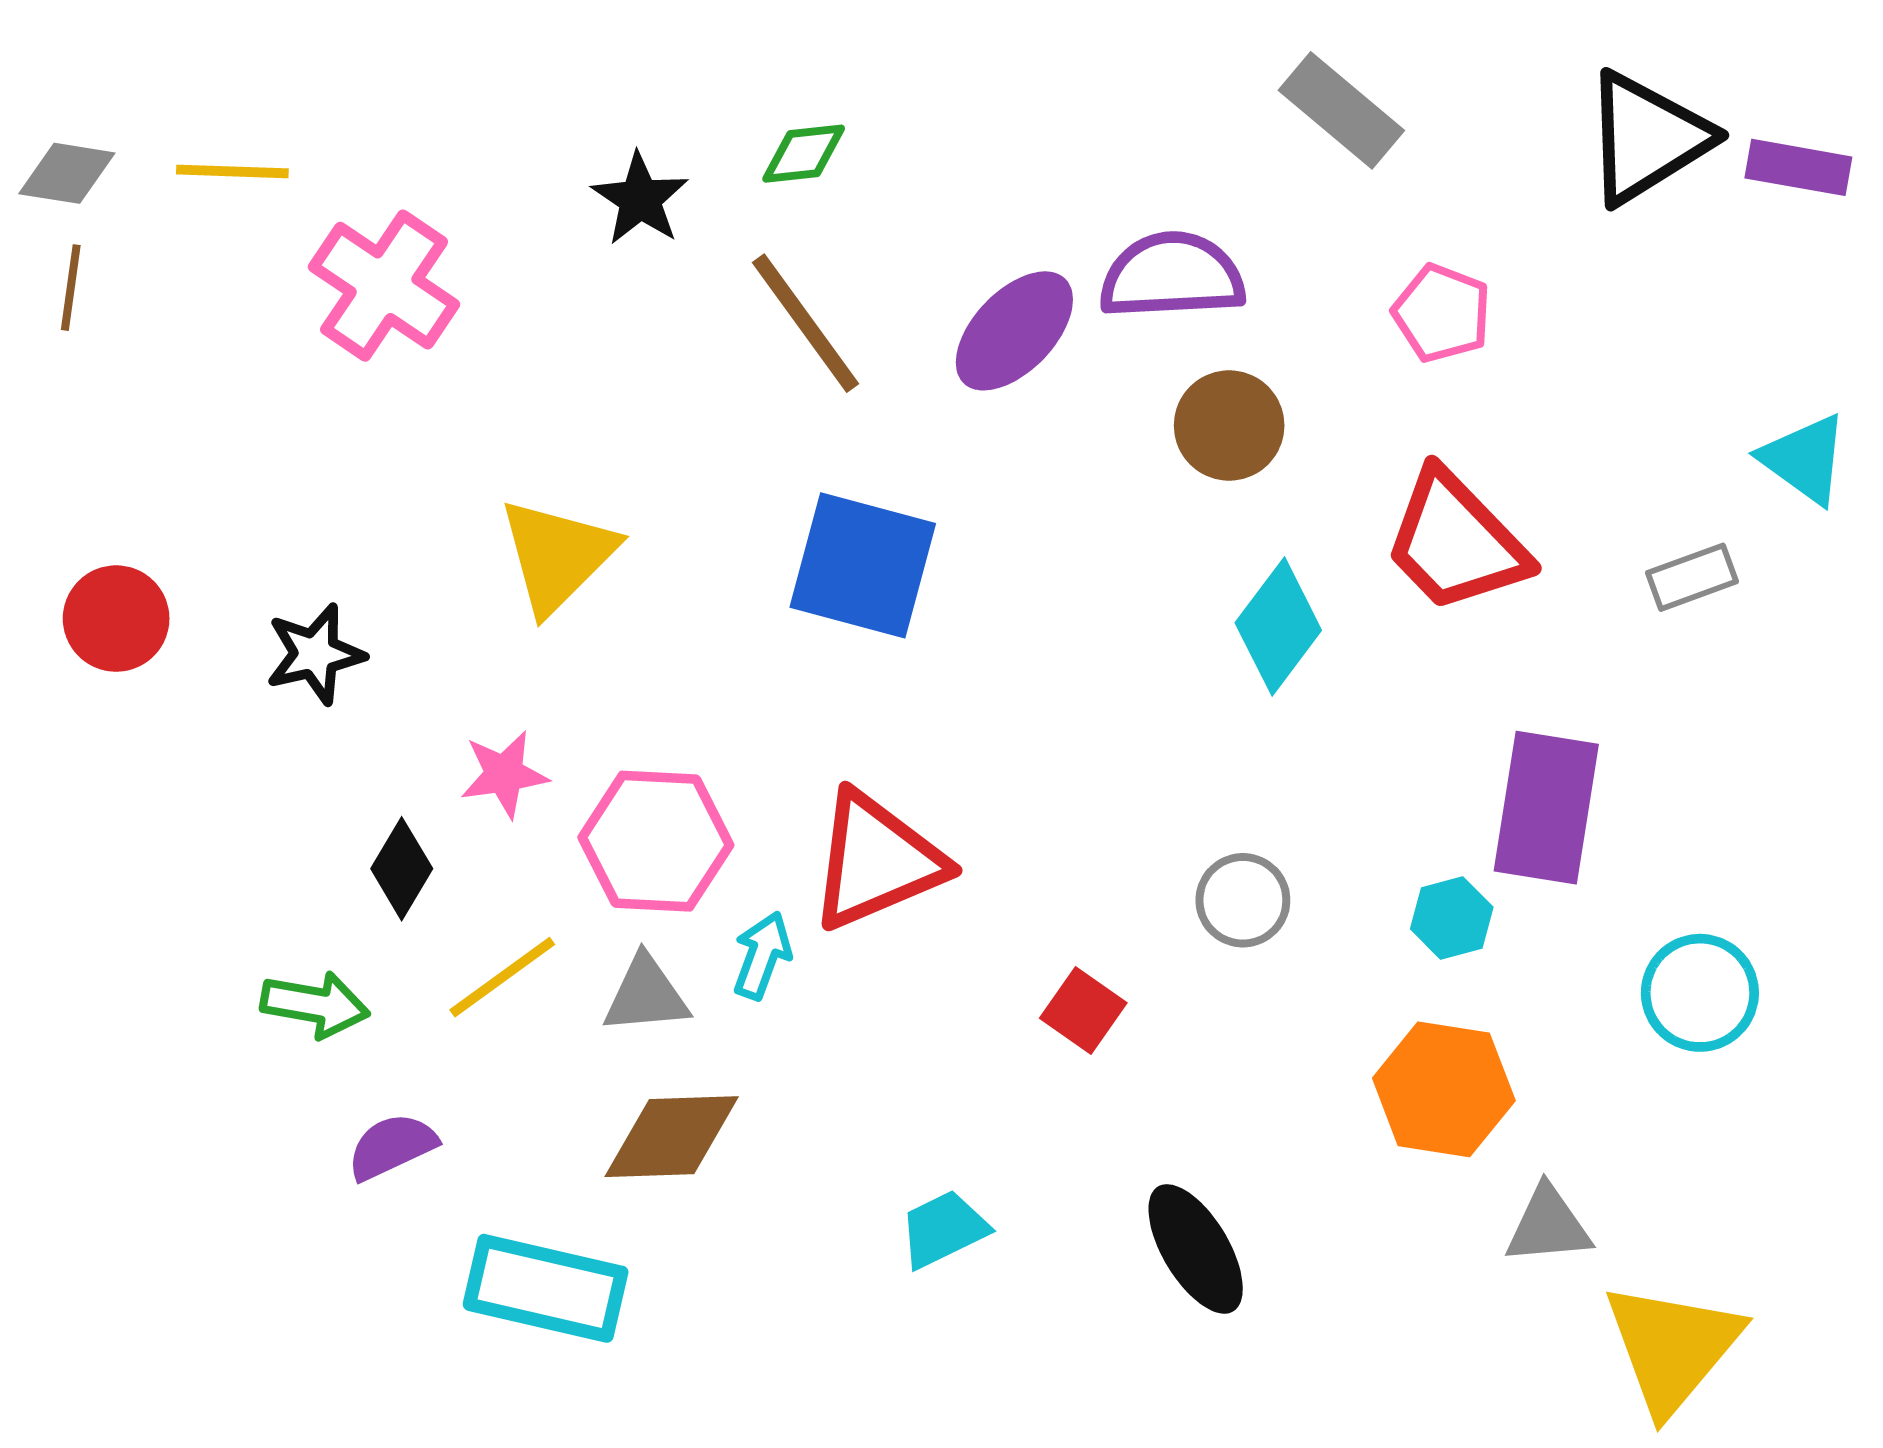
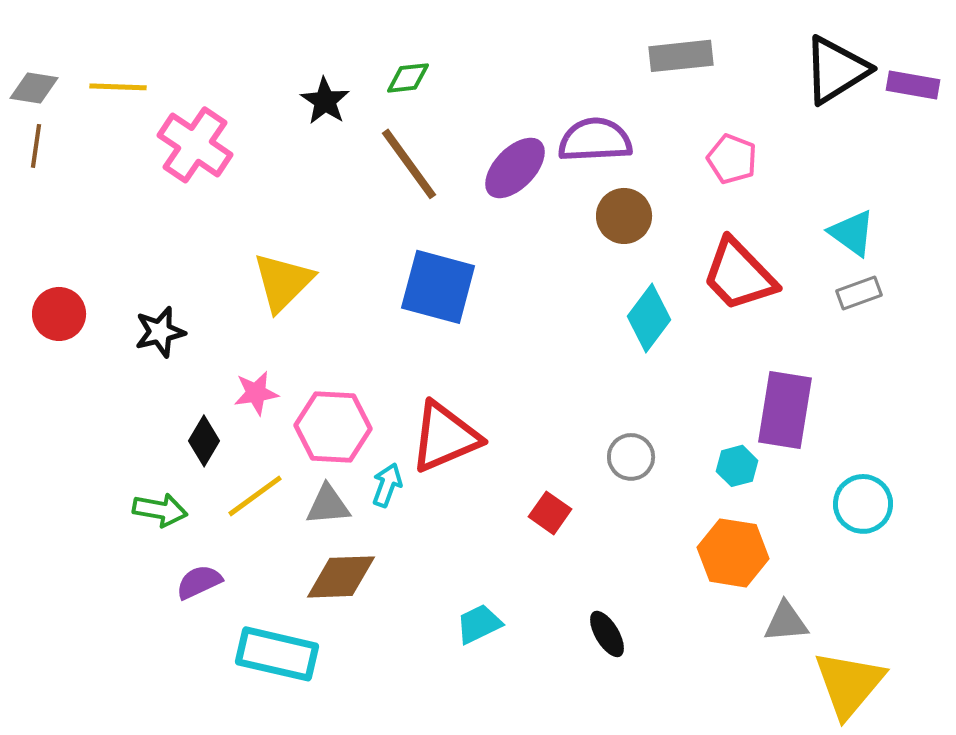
gray rectangle: (1341, 110) -> (681, 56), turned -46
cyan triangle: (1804, 459) -> (852, 233), moved
black ellipse: (1196, 1249) -> (607, 634), size x0.7

